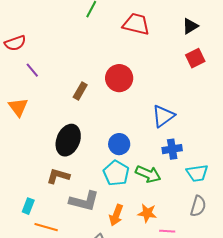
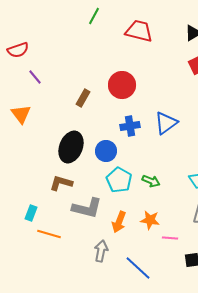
blue circle: (119, 144) -> (106, 151), moved
blue cross: (172, 149) -> (130, 126), moved
green arrow: (148, 174) -> (151, 181), size x0.7

